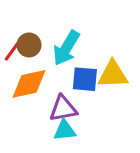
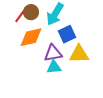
yellow triangle: (113, 74) -> (79, 54), moved
blue square: (85, 79) -> (67, 34), turned -30

